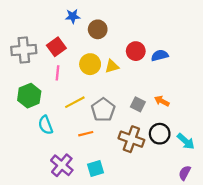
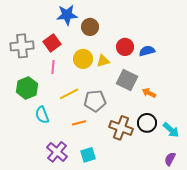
blue star: (73, 16) -> (67, 15), size x1.5
gray square: (138, 104) -> (127, 80), moved, size x1.5
gray pentagon: (103, 110) -> (95, 101), turned 30

